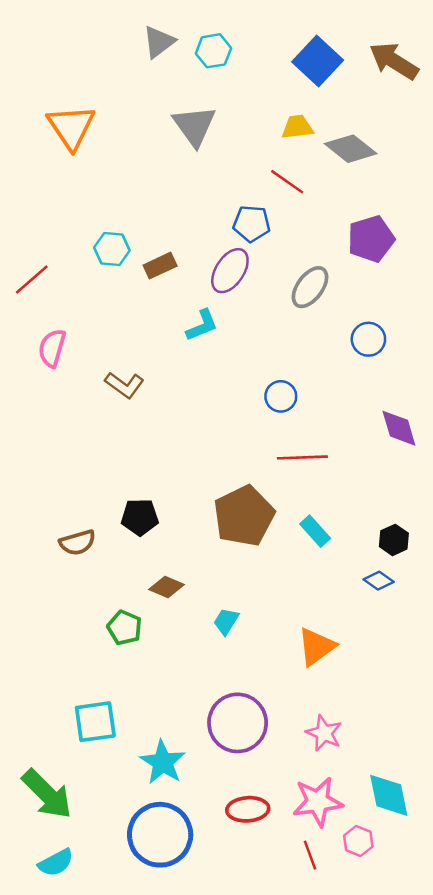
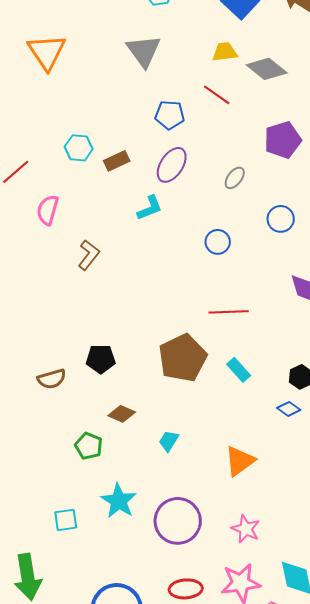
blue pentagon: (252, 224) -> (170, 115), moved
gray ellipse: (310, 287) -> (235, 178), size x0.7
pink semicircle: (52, 348) -> (48, 210), moved
brown L-shape: (125, 385) -> (89, 255), turned -88
blue circle: (281, 396) -> (218, 242), moved
cyan square: (95, 722) -> (66, 520), size x0.7
cyan star: (163, 762) -> (119, 501), moved
green arrow: (47, 794) -> (28, 577), turned 36

